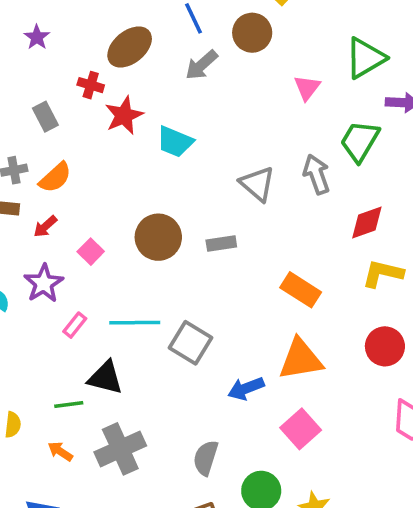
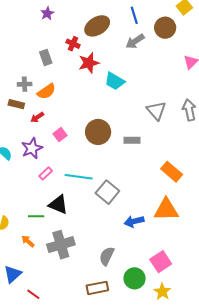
pink square: (301, 429) -> (161, 262), moved

